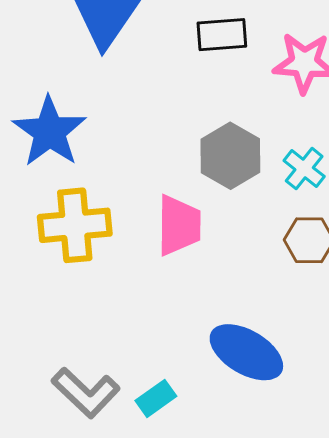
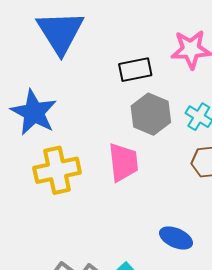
black rectangle: (222, 35) -> (135, 70), moved
blue ellipse: (246, 352) -> (176, 238), size x0.7

